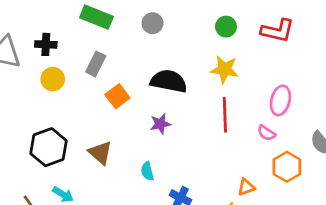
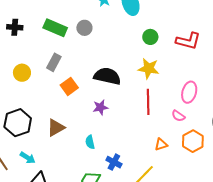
gray circle: (152, 23) -> (84, 28), moved
black cross: (46, 44) -> (15, 27), moved
brown triangle: (100, 153) -> (56, 128), turned 48
orange triangle: (246, 187) -> (161, 144), moved

